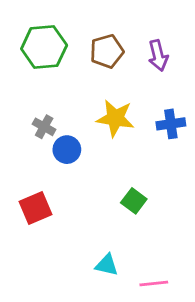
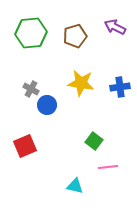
purple arrow: (158, 56) -> (115, 27), moved, turned 130
pink line: (154, 284) -> (108, 167), moved

